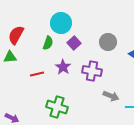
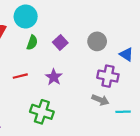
cyan circle: (61, 23) -> (26, 16), moved
purple star: (63, 67) -> (54, 77), moved
purple cross: (92, 71) -> (108, 76), moved

